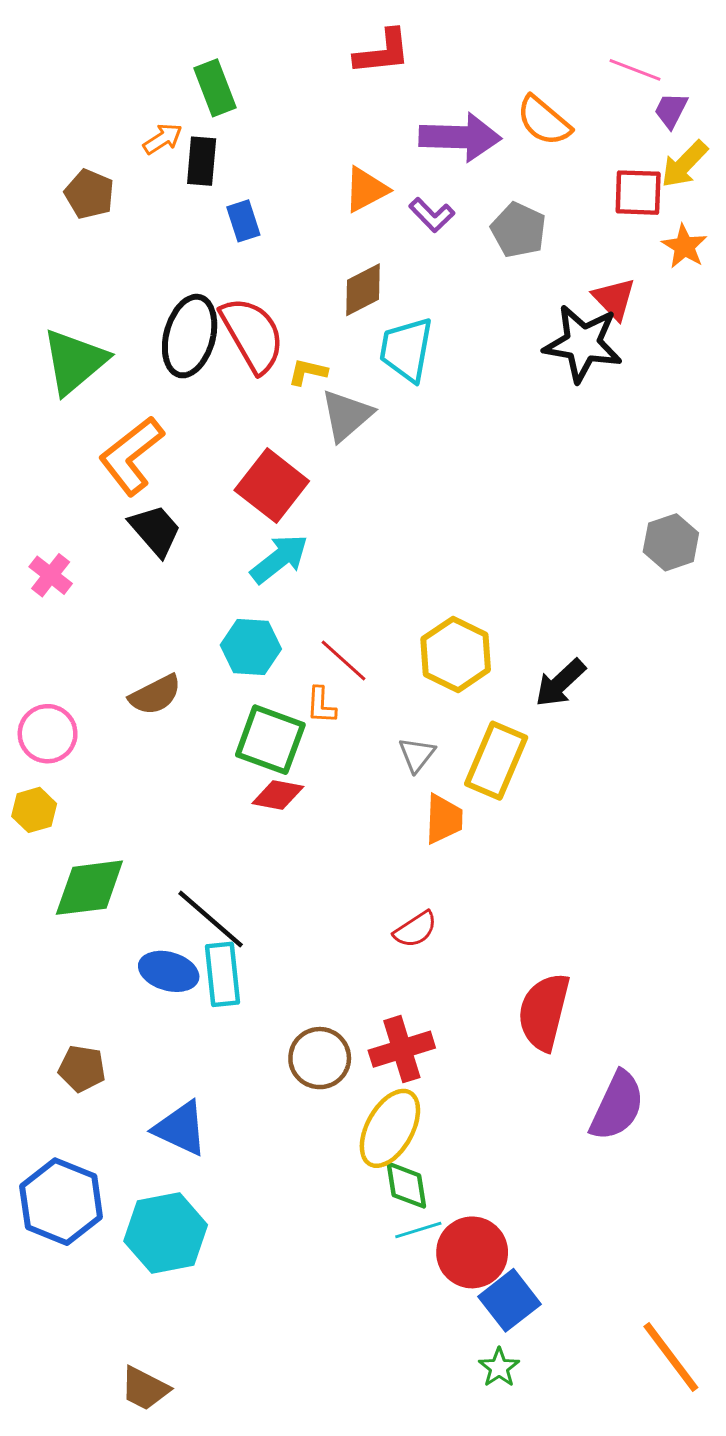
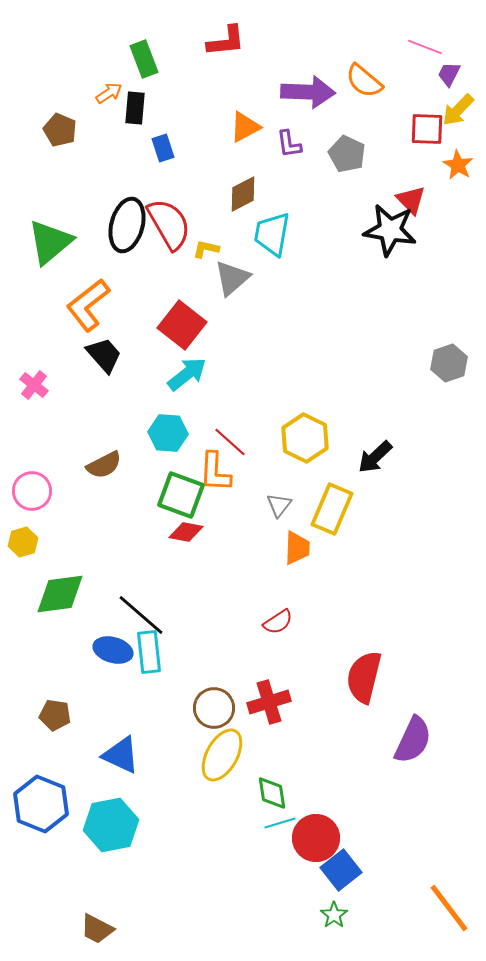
red L-shape: (382, 52) -> (226, 41), moved
purple L-shape: (432, 215) -> (289, 144), turned 36
orange L-shape: (321, 705) -> (215, 472), size x1.6
yellow ellipse: (390, 1128) -> (222, 755), moved

